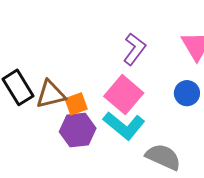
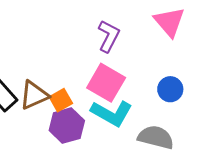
blue circle: (187, 93) -> (170, 89), moved

